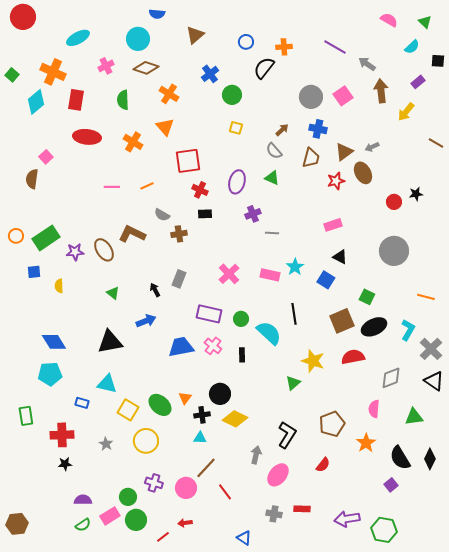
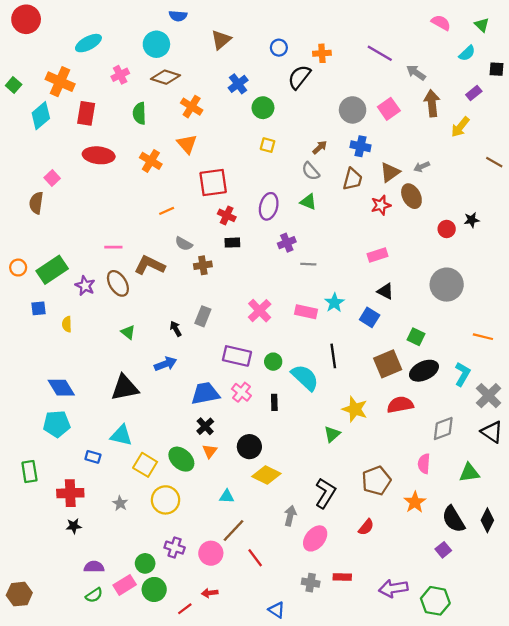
pink line: (112, 187) -> (113, 247), moved
purple star: (75, 252) -> (85, 286), turned 30
black cross: (202, 415) -> (205, 426), moved, turned -35

